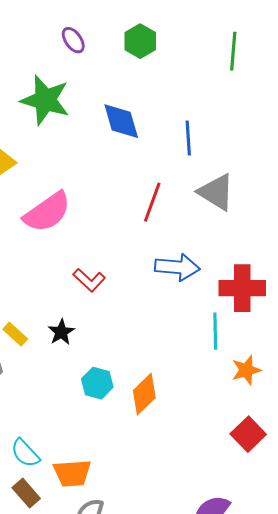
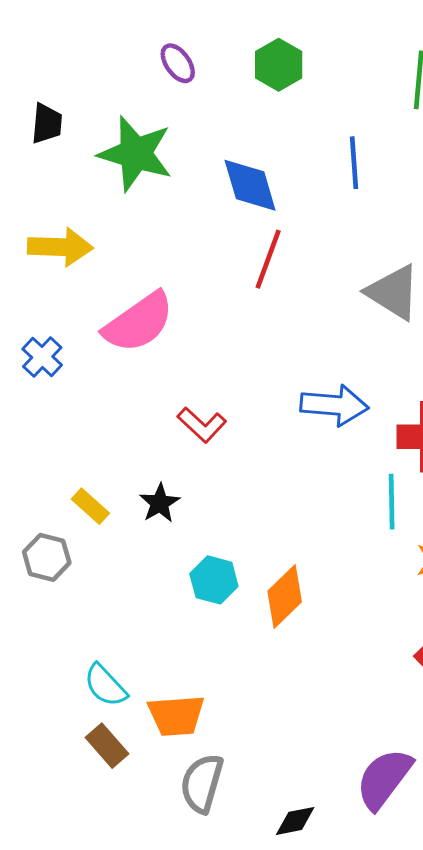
blue line: (188, 138) -> (354, 163), moved
red line: (152, 202) -> (268, 259), moved

